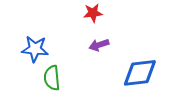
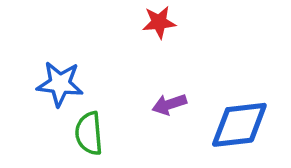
purple arrow: (99, 45) -> (169, 104), moved

